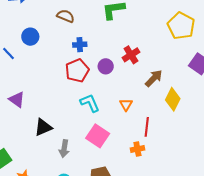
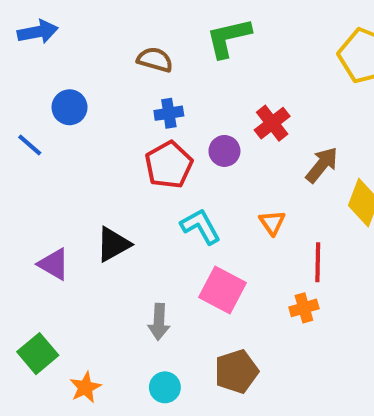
brown semicircle: (66, 16) -> (155, 60), moved
purple triangle: (17, 100) -> (54, 264), moved
black triangle: (43, 127) -> (113, 244), moved

